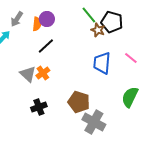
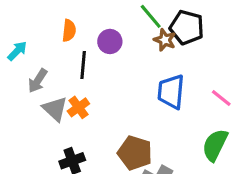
gray arrow: (17, 19) -> (38, 81), moved
purple circle: (47, 19) -> (110, 41), moved
black line: (46, 46) -> (83, 65), turned -42
pink line: (131, 58) -> (221, 98), moved

